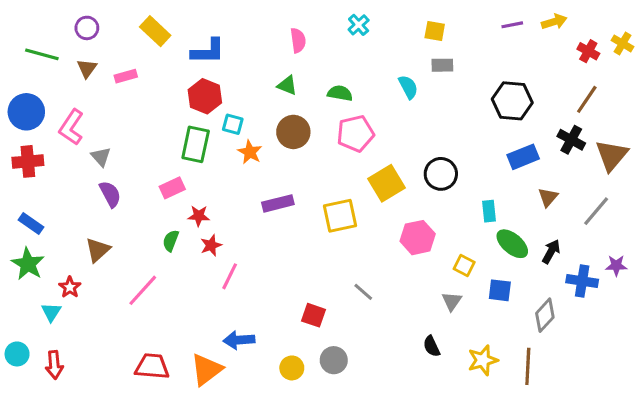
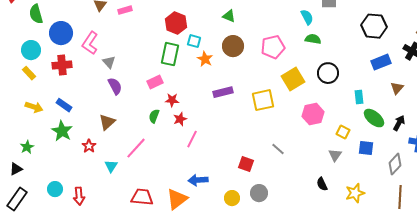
green semicircle: (340, 93) -> (313, 39), moved
cyan triangle: (51, 312) -> (111, 166), moved
brown line: (528, 366) -> (400, 197), moved

